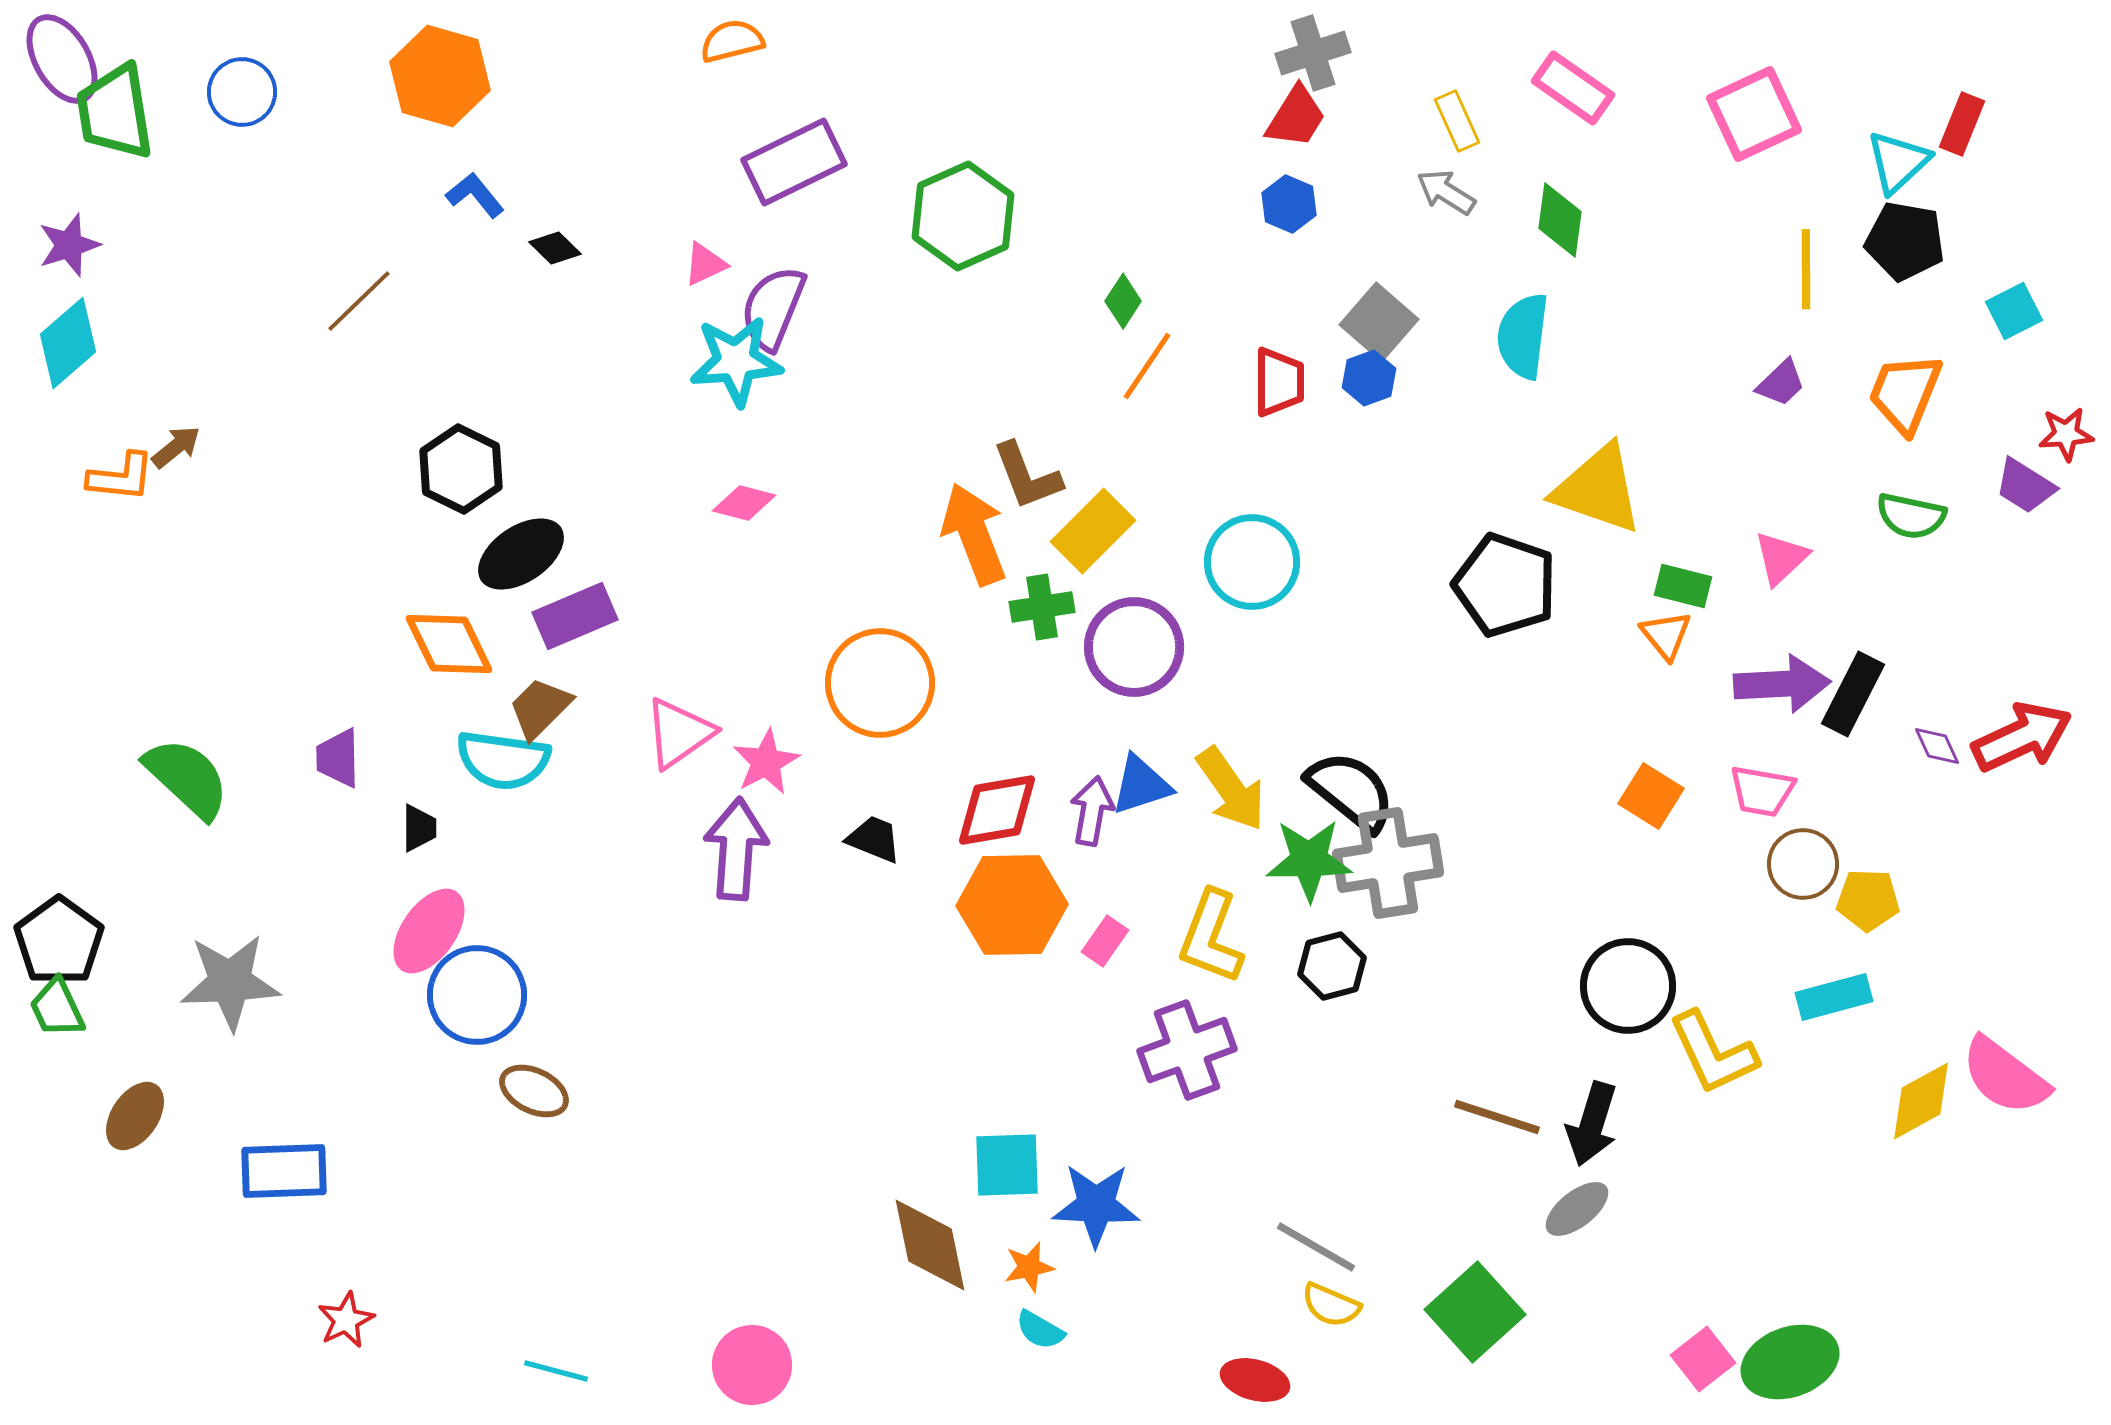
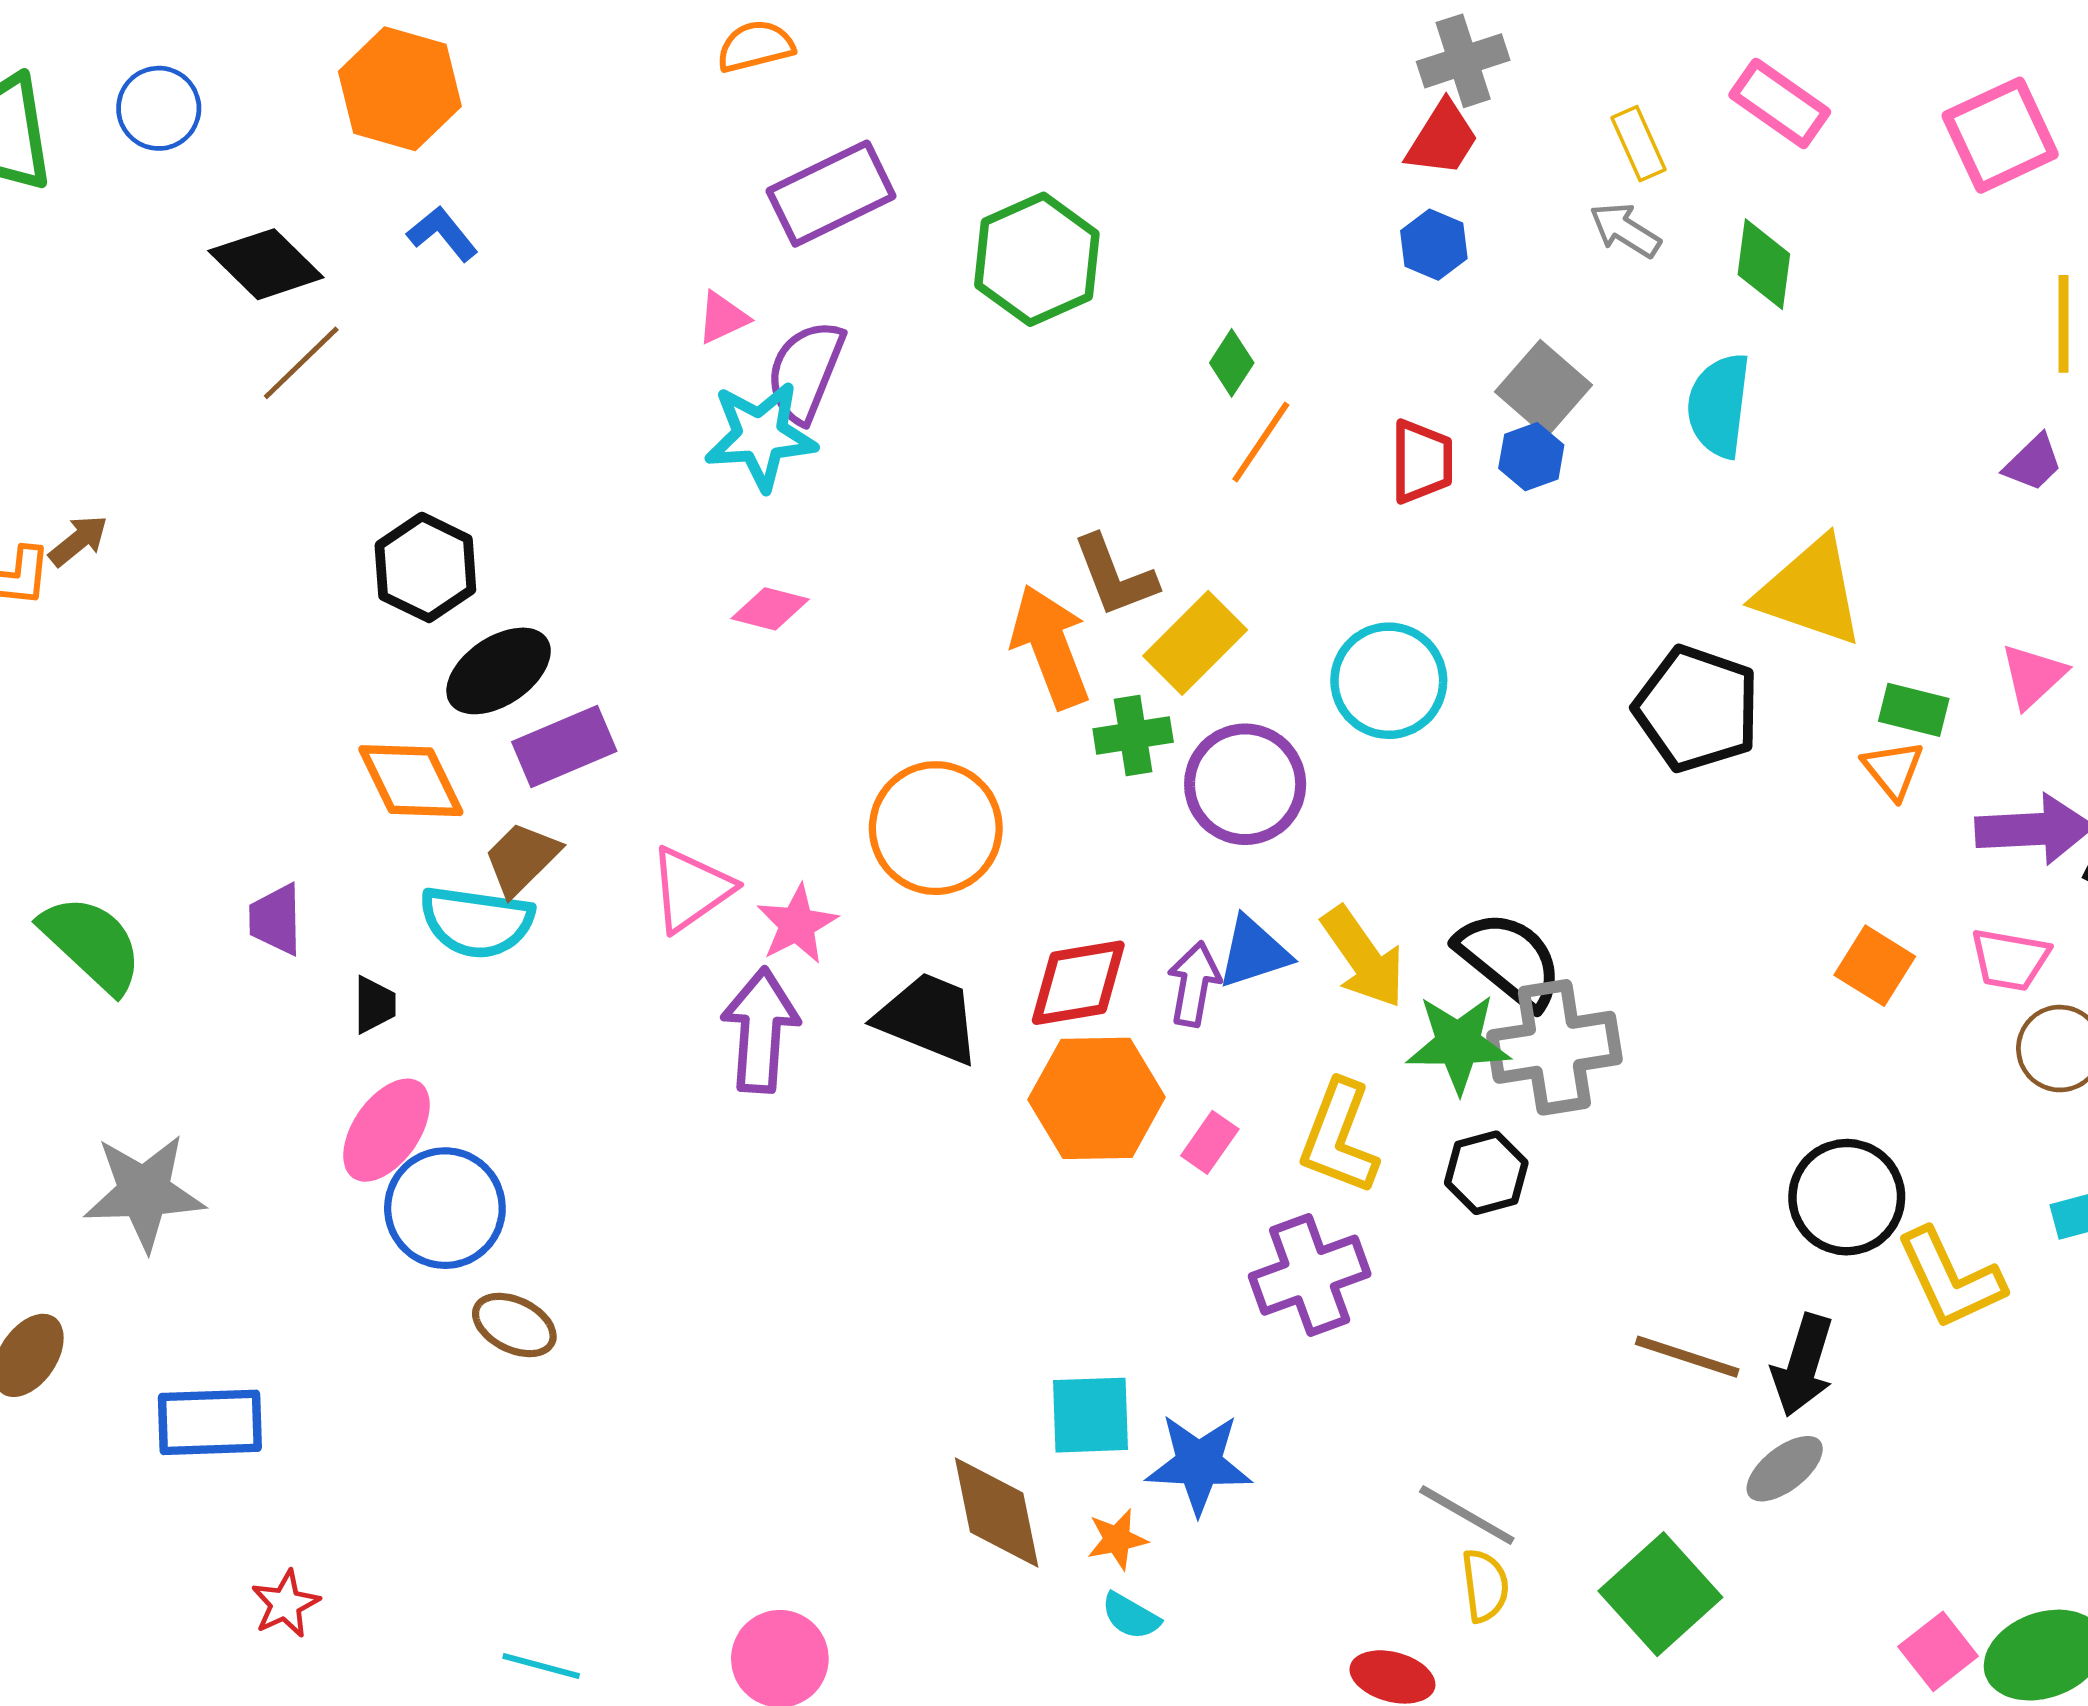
black diamond: (555, 248) -> (266, 264), moved, size x1.8
black trapezoid: (874, 839) -> (928, 1018), size x1.6
yellow semicircle: (1331, 1305) -> (1485, 1586), turned -120

